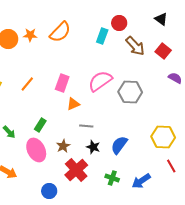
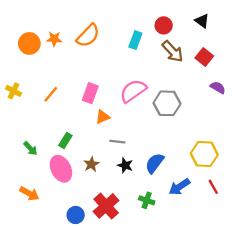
red circle: (119, 23) -> (164, 25), moved
red cross: (76, 170) -> (106, 206), moved
blue arrow: (141, 181) -> (179, 187), moved

